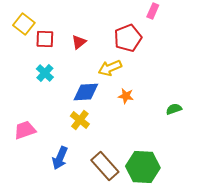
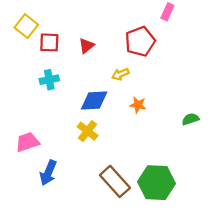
yellow arrow: (110, 68) -> (120, 74), size x0.7
cyan cross: (45, 73) -> (49, 80), turned 36
blue arrow: (60, 158) -> (48, 173), moved

